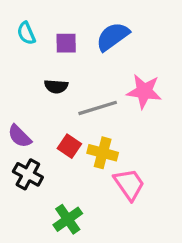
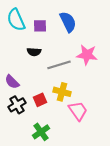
cyan semicircle: (26, 33) -> (16, 20), size x1.6
blue semicircle: (113, 37) -> (68, 22), turned 100
red square: (69, 146) -> (40, 100), moved, turned 32
black cross: (28, 174) -> (17, 105), turned 30

